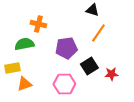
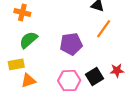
orange cross: (38, 24) -> (22, 12), moved
green semicircle: (24, 44) -> (28, 40), turned -30
black square: (89, 66) -> (95, 77), moved

